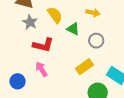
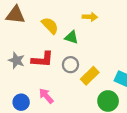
gray star: (30, 22) -> (16, 60), moved
gray circle: (96, 41) -> (70, 65), moved
pink arrow: (41, 69) -> (46, 96), moved

